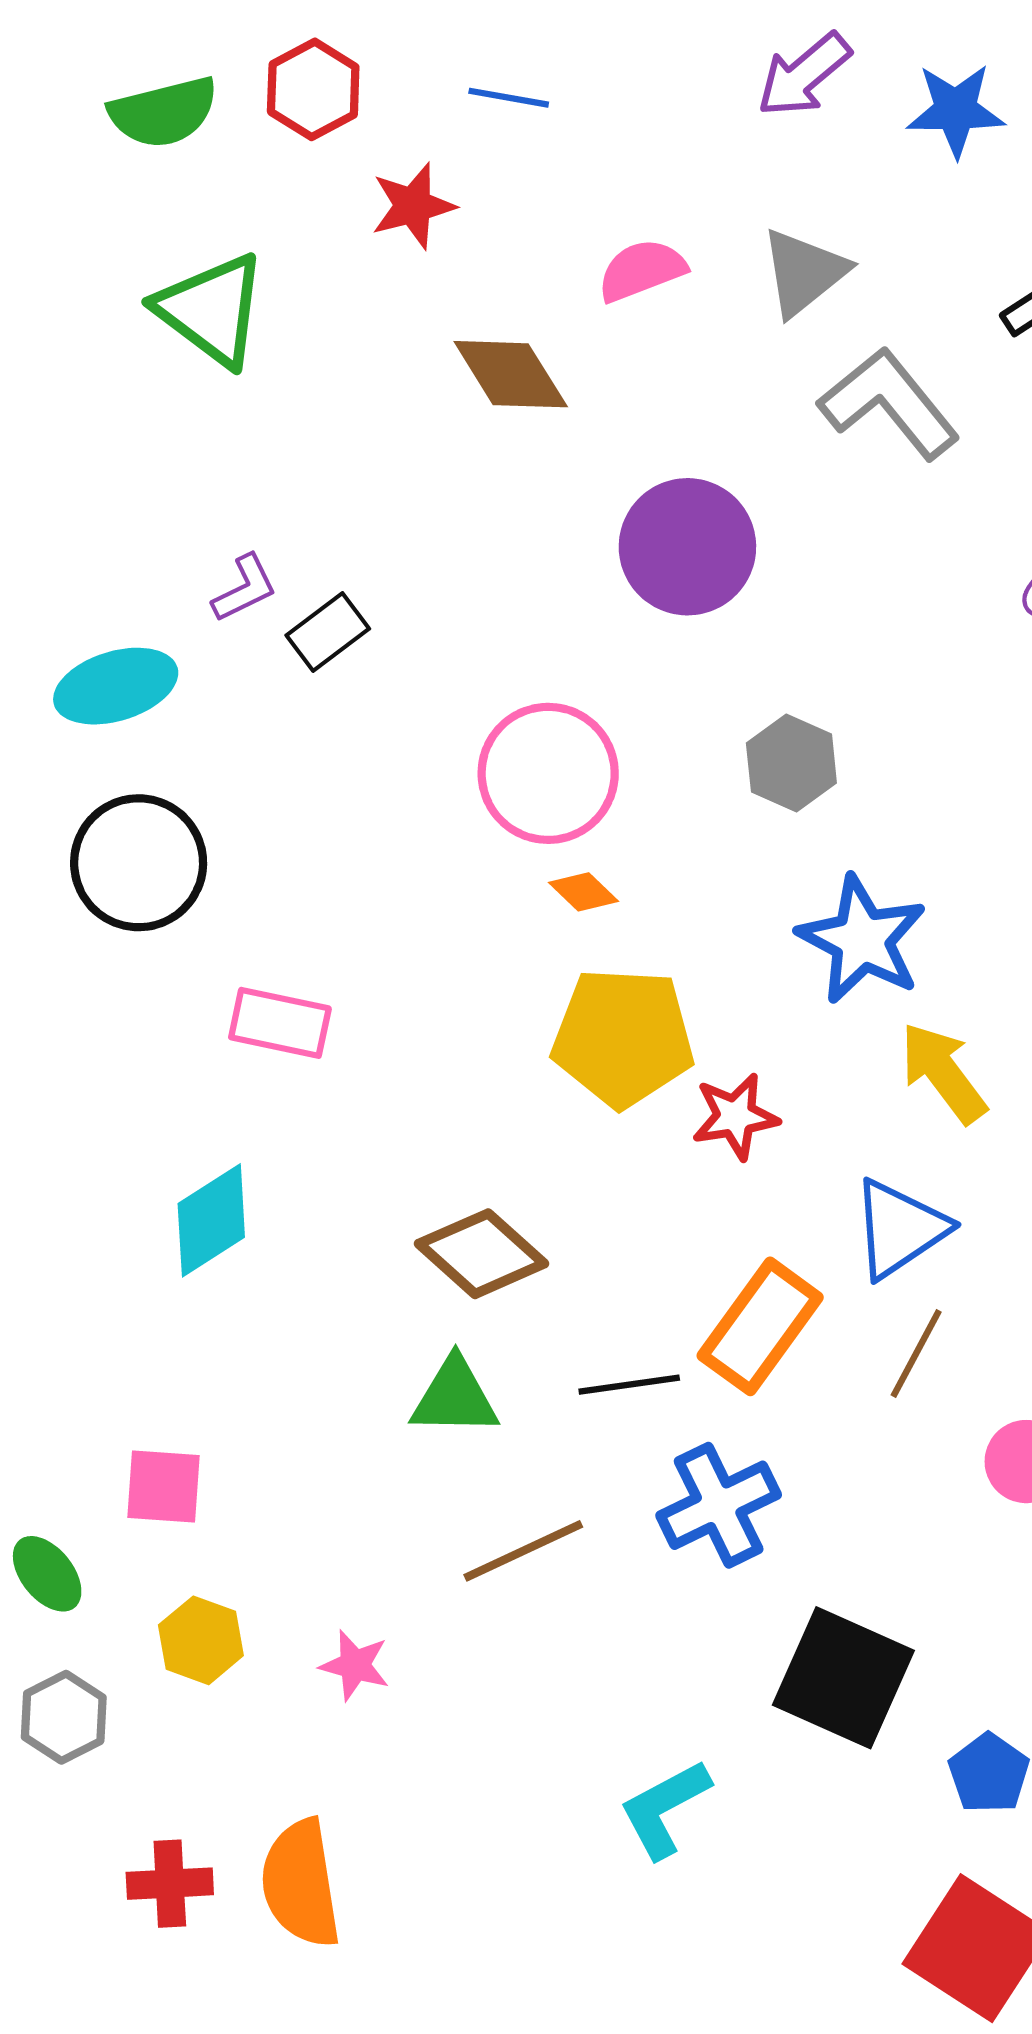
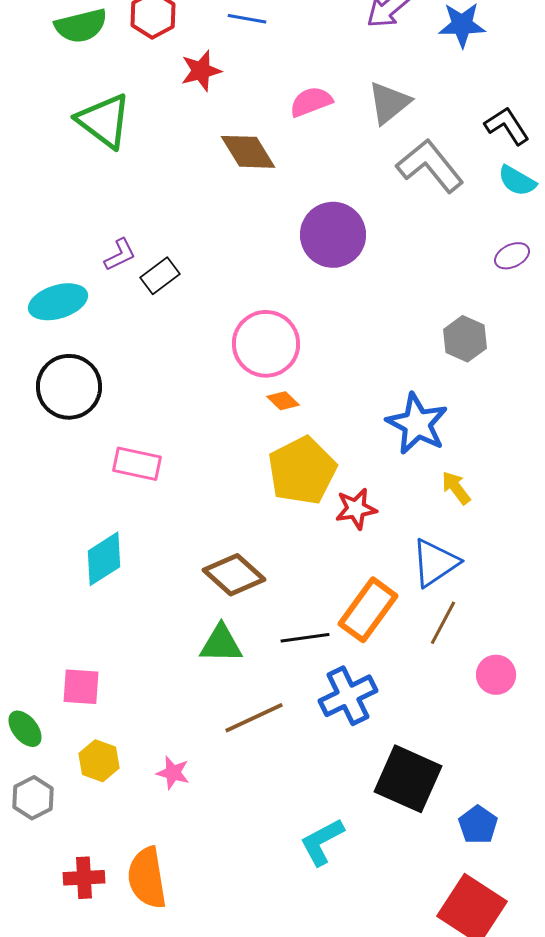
gray hexagon: (791, 763) -> (465, 339), moved
yellow pentagon: (623, 1037) -> (302, 471), turned -30
yellow arrow: (943, 1073) -> (456, 488), size x0.7

